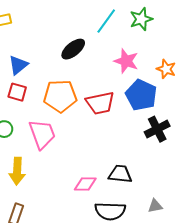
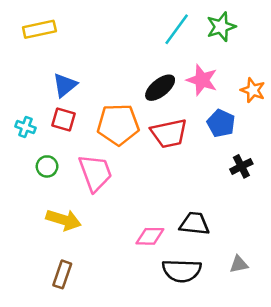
black ellipse: (73, 49) -> (160, 88), moved
blue pentagon: (141, 95) -> (221, 123), size x0.7
black cross: (157, 129) -> (241, 166), size x0.7
yellow arrow: (17, 171) -> (64, 220), turned -76

